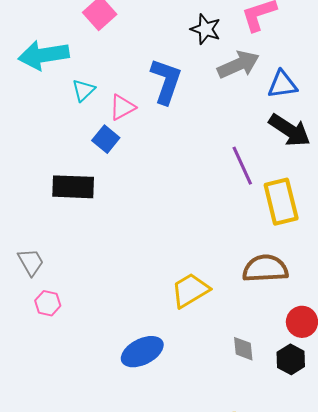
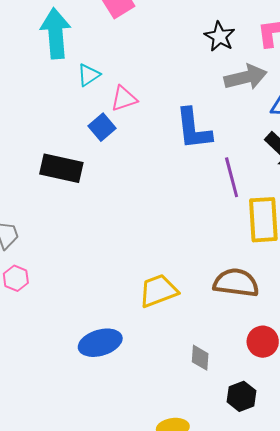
cyan arrow: (44, 55) -> (56, 33), turned 84
blue L-shape: (166, 81) -> (194, 129), moved, turned 144
black hexagon: (291, 359) -> (241, 396), moved

